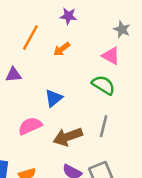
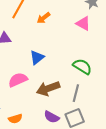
green semicircle: (103, 85) -> (82, 67), moved
gray line: (104, 126) -> (76, 93), moved

